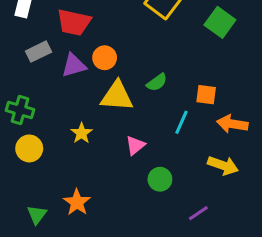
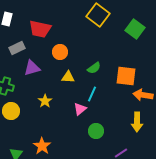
purple triangle: (74, 65) -> (32, 68), moved
orange square: (206, 95) -> (126, 76), size x1.5
yellow triangle: (117, 96) -> (68, 77), size x0.6
cyan line: (181, 122) -> (92, 94), moved
yellow arrow: (223, 165) -> (137, 122), turned 72

